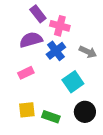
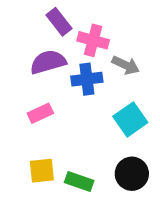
blue cross: (56, 51) -> (87, 79), turned 30
gray arrow: (88, 52) -> (126, 65), moved
cyan square: (73, 82) -> (130, 119), moved

